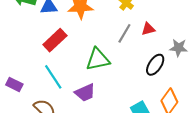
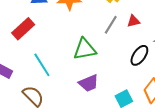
red rectangle: (55, 40) -> (23, 29), moved
purple trapezoid: (85, 93) -> (89, 83), moved

